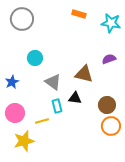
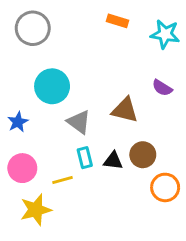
cyan circle: (35, 58) -> (52, 86), size x1.5
purple semicircle: (109, 59) -> (162, 88), turned -128
black triangle: (75, 98) -> (113, 161), moved
brown circle: (107, 105) -> (143, 155), moved

